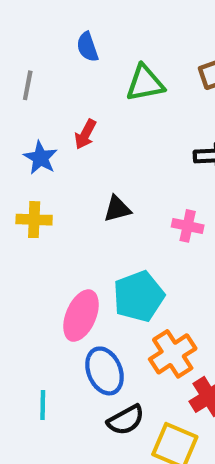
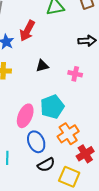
red arrow: (85, 134) -> (27, 31), size x1.5

